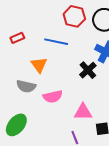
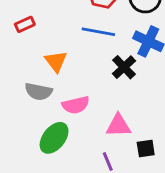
blue line: (56, 42) -> (98, 32), moved
green ellipse: (16, 125) -> (54, 138), moved

